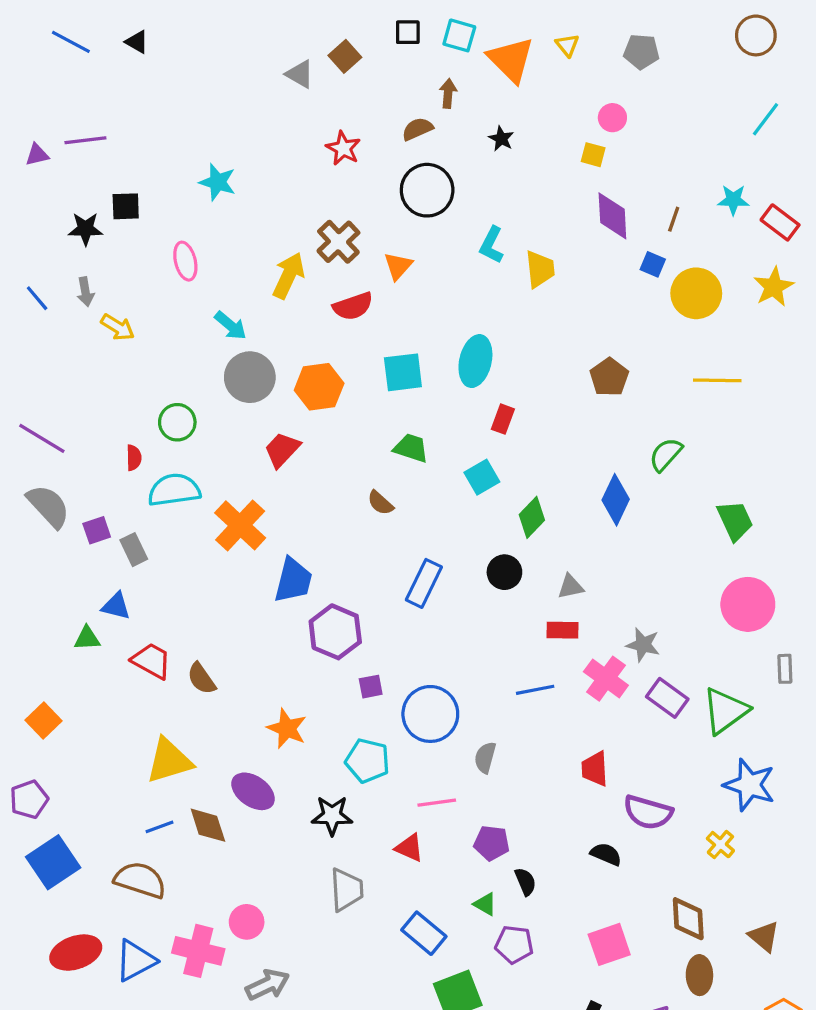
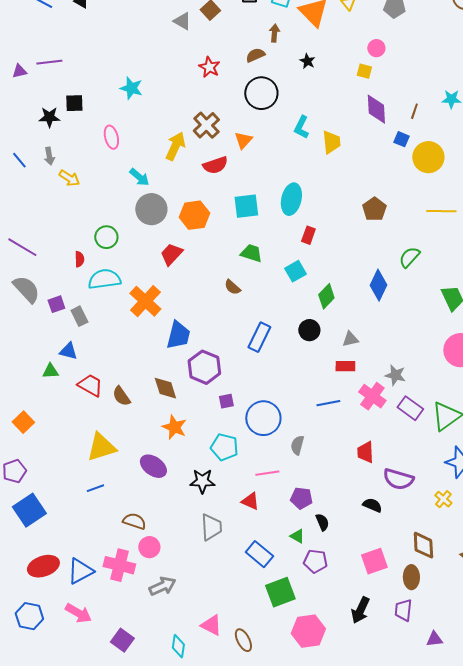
brown diamond: (208, 825) -> (165, 388), moved
brown semicircle: (140, 880) -> (134, 521), moved, size x0.7
brown ellipse: (699, 975) -> (411, 577), moved

